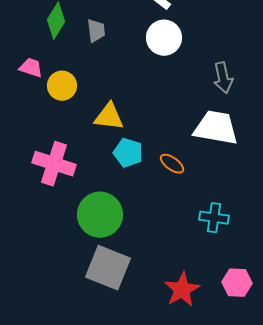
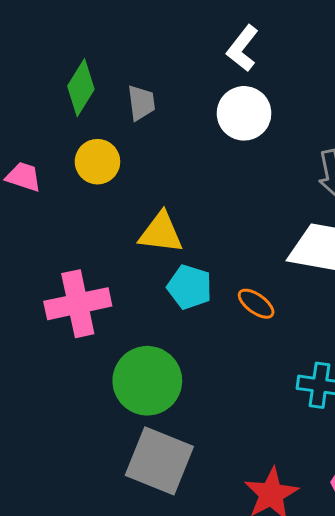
pink trapezoid: (31, 68) -> (23, 177), moved
yellow circle: (62, 86) -> (97, 162), moved
pink cross: (54, 164) -> (78, 304), turned -30

